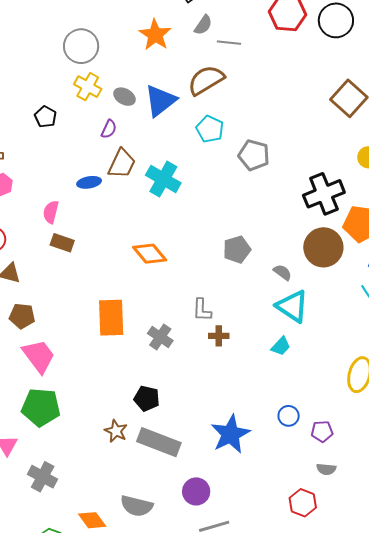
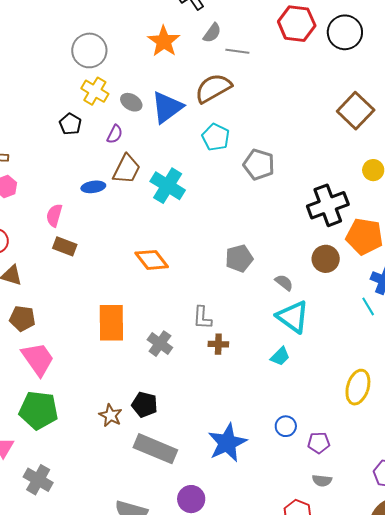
black pentagon: (46, 117) -> (70, 124), moved
brown circle: (323, 247) -> (326, 259), size x0.7
brown star: (116, 431) -> (111, 415), moved

